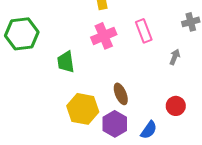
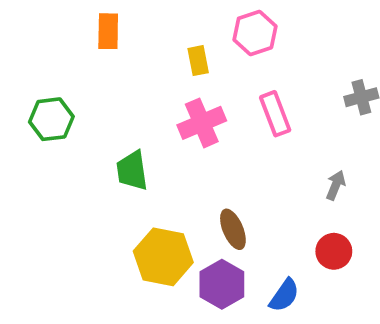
green hexagon: (22, 34) -> (51, 119), size x0.7
gray arrow: (175, 57) -> (336, 185), moved

